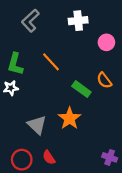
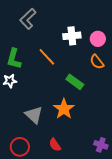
white cross: (78, 21) -> (72, 36), moved
orange semicircle: (104, 80) -> (97, 62), moved
red semicircle: (49, 157) -> (55, 145), moved

